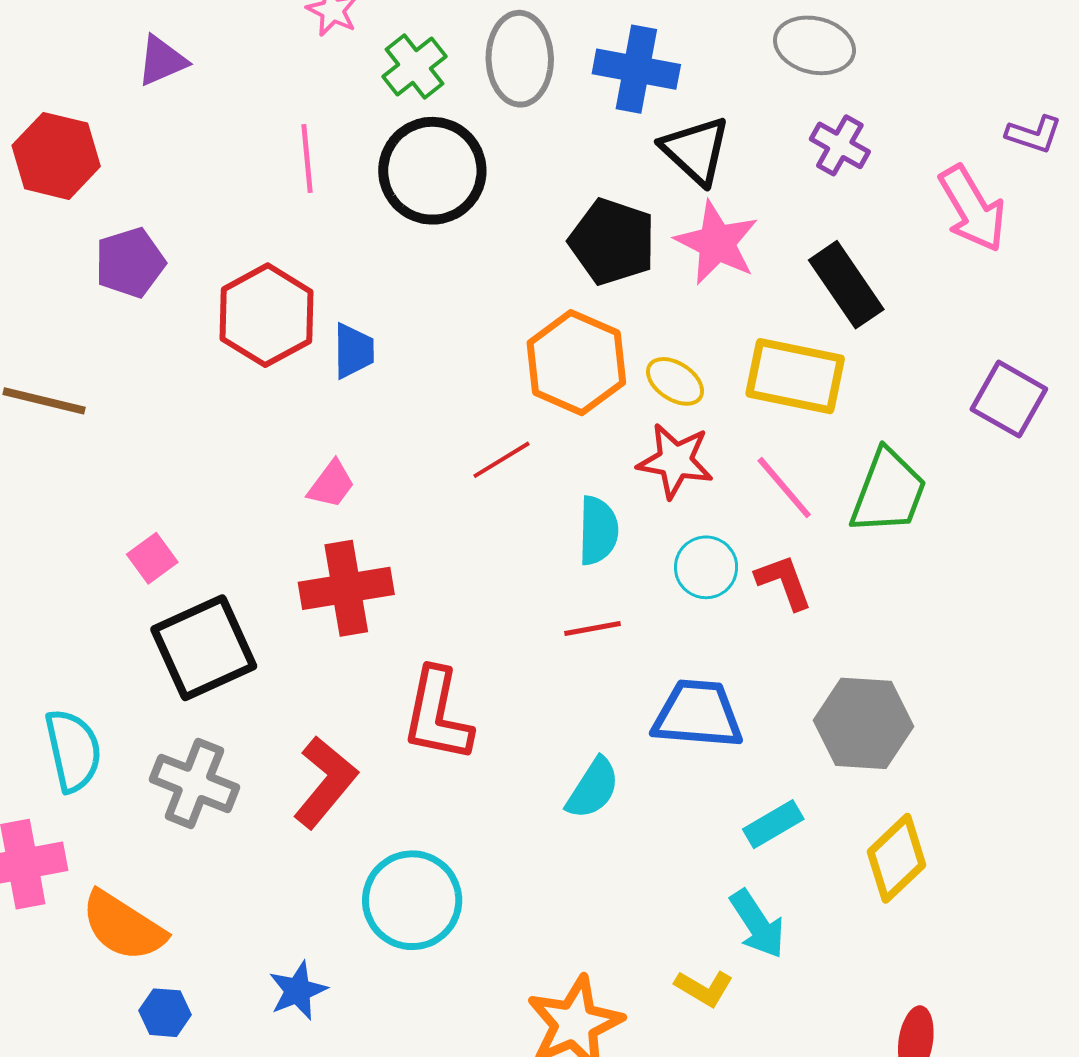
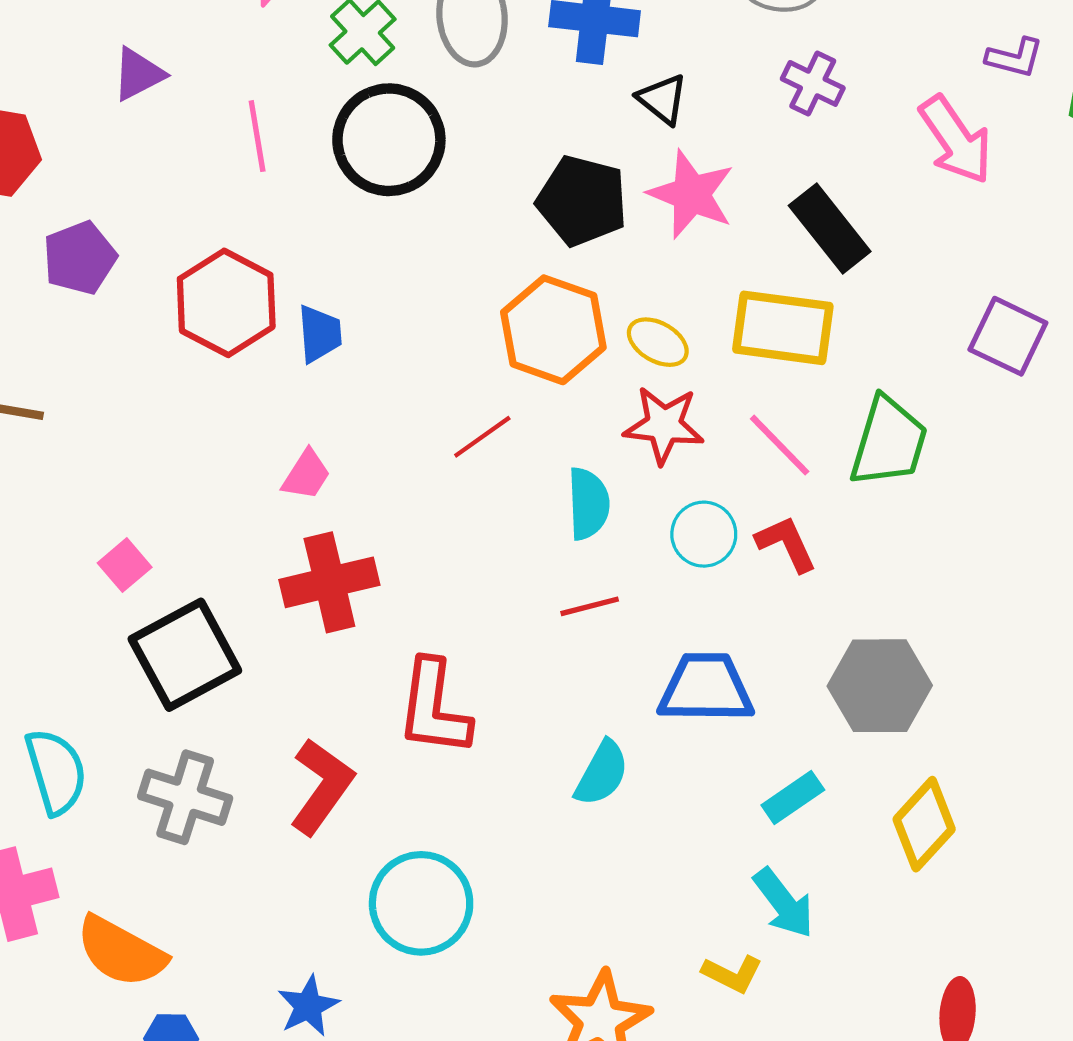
purple triangle: (162, 61) -> (138, 74), moved
black triangle: (696, 150) -> (662, 99), size x0.7

